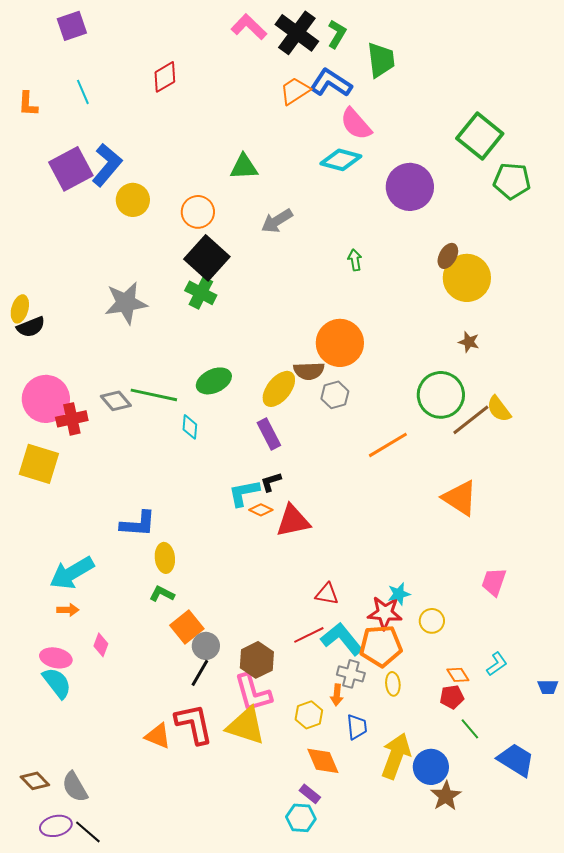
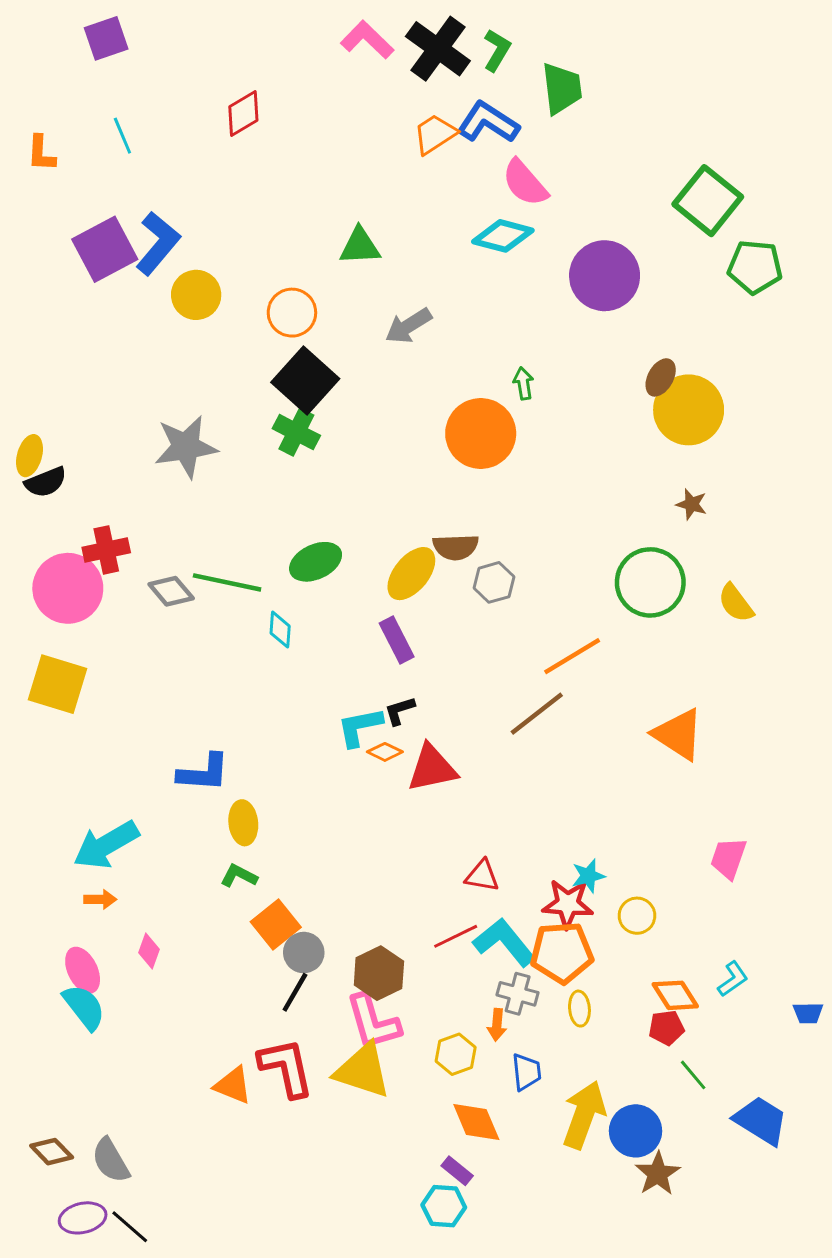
orange circle: (340, 343) -> (481, 433), moved
red cross: (72, 419) -> (106, 550), moved
brown line: (471, 420) -> (537, 714), moved
pink ellipse: (56, 658) -> (83, 970), turned 52
orange diamond: (458, 675) -> (675, 995), size x1.4

